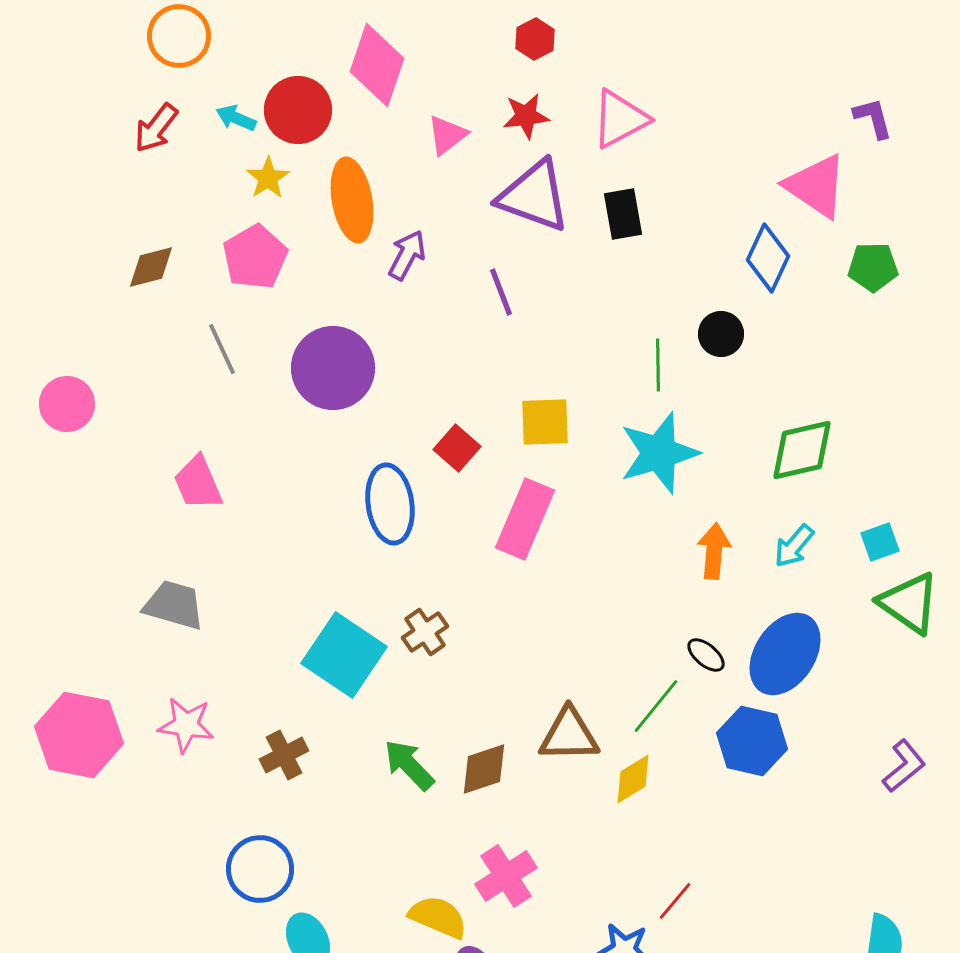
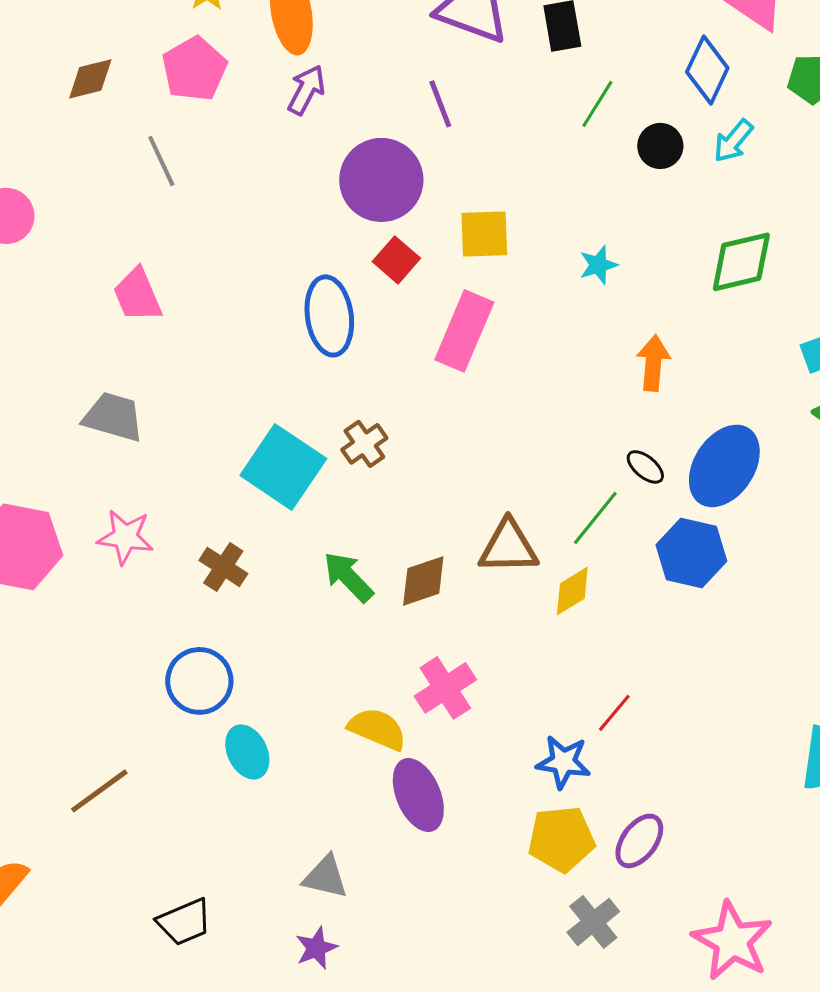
purple arrow: (407, 255) -> (306, 90), moved
green line: (658, 365) -> (597, 104), moved, turned 33
purple circle: (333, 368) -> (381, 180), moved
cyan star: (659, 453) -> (598, 265), size x0.5
cyan arrow: (794, 546) -> (733, 141), moved
brown cross: (284, 755) -> (223, 567), turned -30

